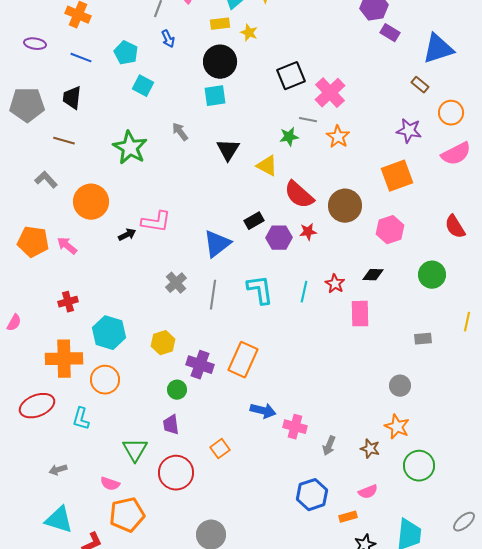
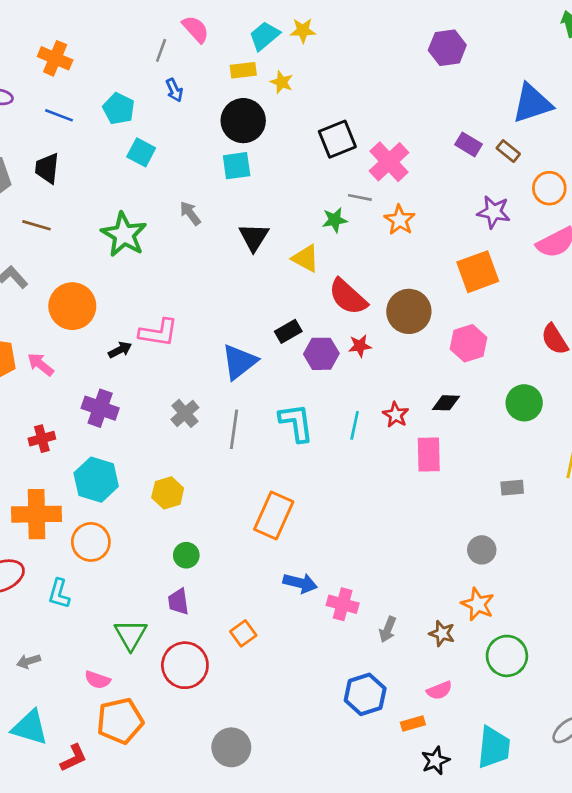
purple rectangle: (390, 33) -> (469, 144), moved
purple cross: (200, 365) -> (100, 408), moved

